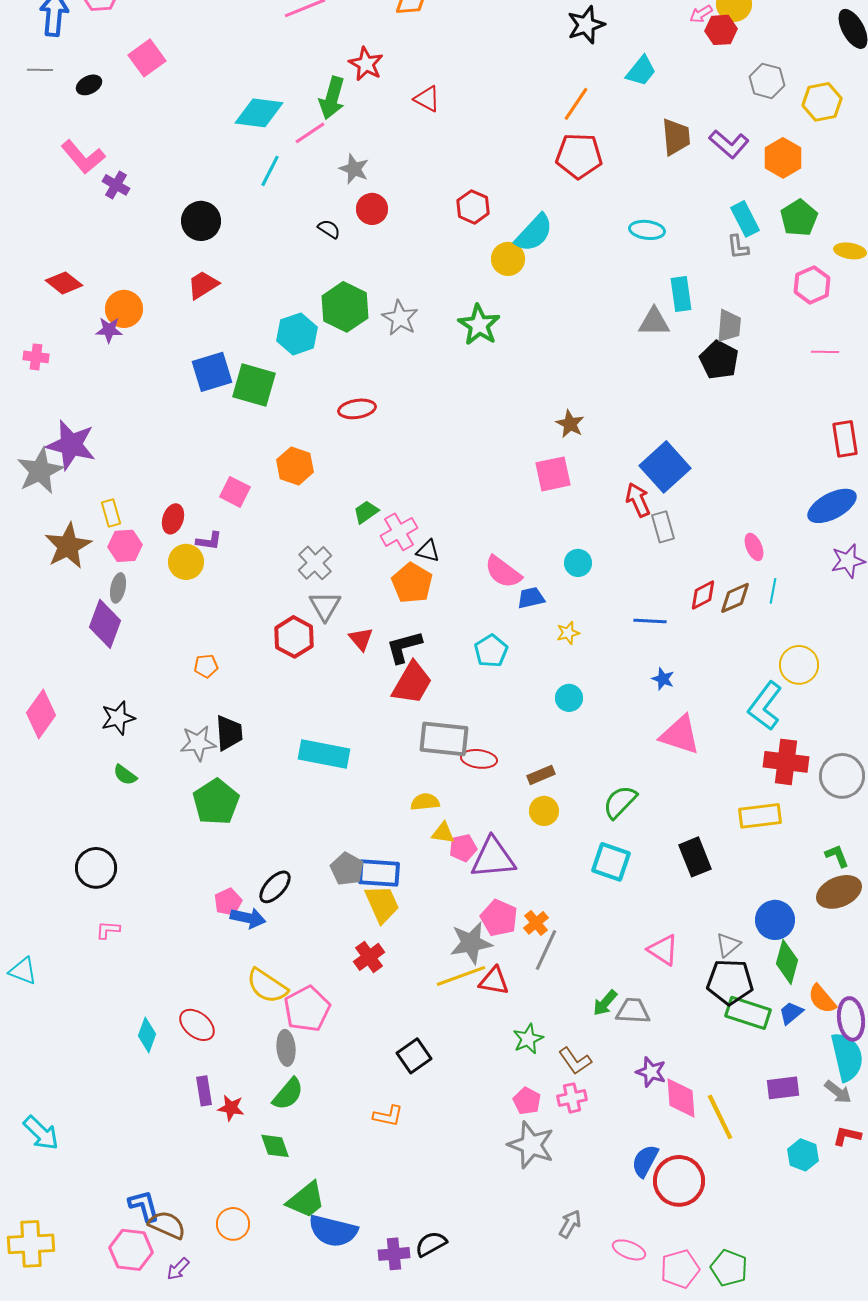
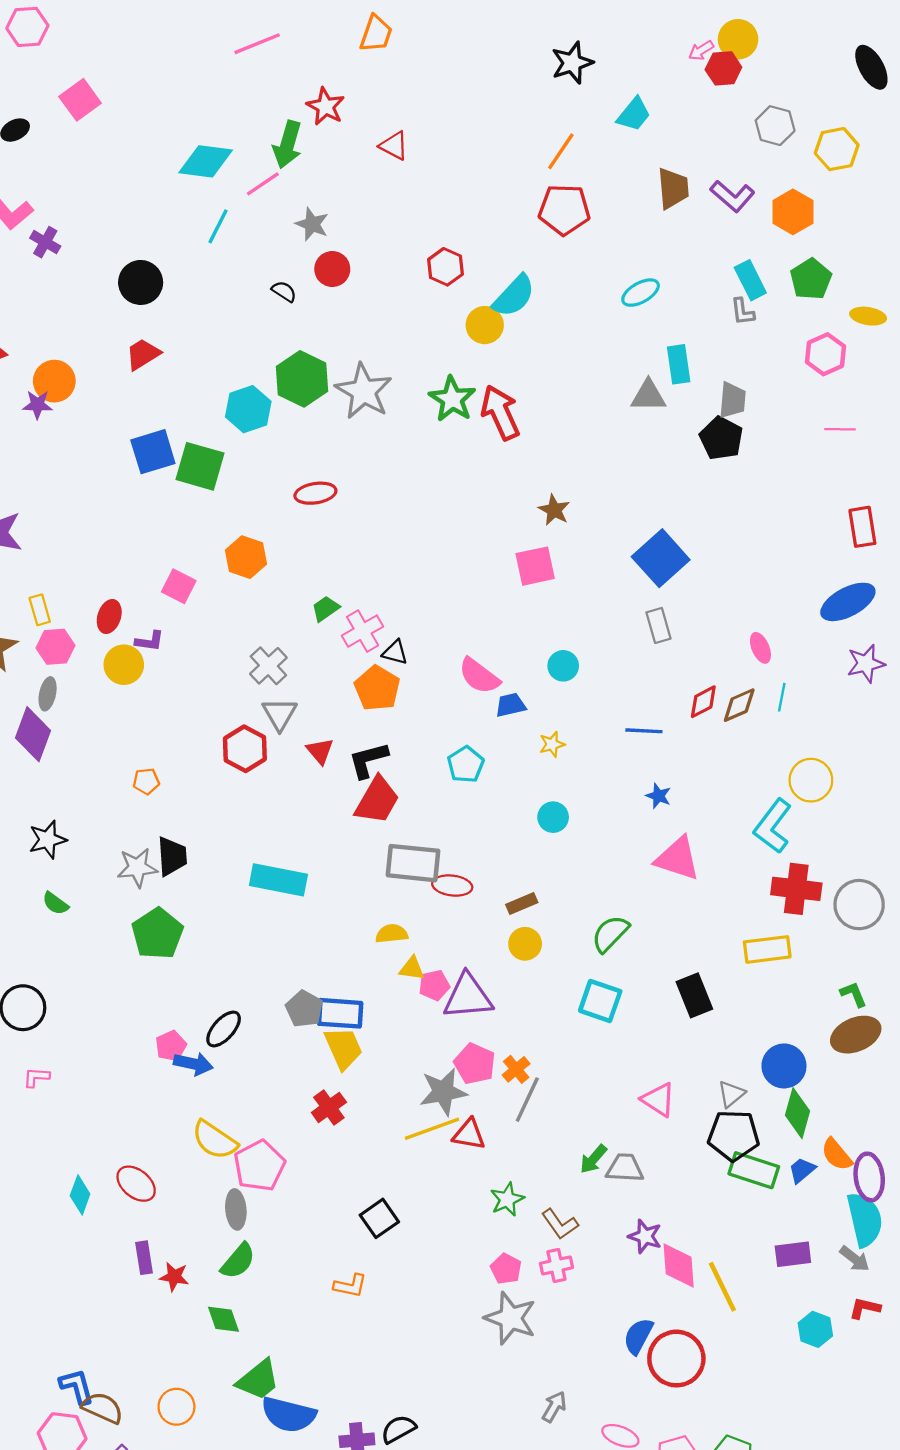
cyan ellipse: (647, 230) -> (641, 293), turned -36
gray star: (400, 318) -> (364, 391), size x1.4
red arrow: (638, 500) -> (500, 412), moved, size x1.4

